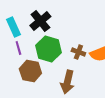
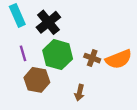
cyan rectangle: (13, 27) -> (17, 15), moved
brown arrow: (67, 82) -> (80, 93), size x0.6

